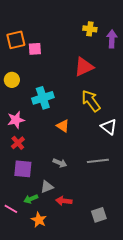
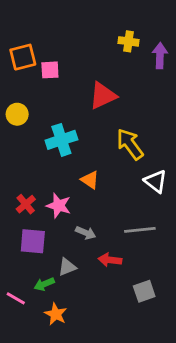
red triangle: (84, 67) -> (103, 96), moved
pink star: (16, 120) -> (59, 206), moved, turned 30
red arrow: (64, 201) -> (110, 260), moved
gray square: (99, 215) -> (144, 291), moved

